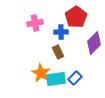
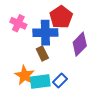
pink cross: (35, 23) -> (18, 23), turned 35
blue cross: (61, 32) -> (45, 33), size x1.6

